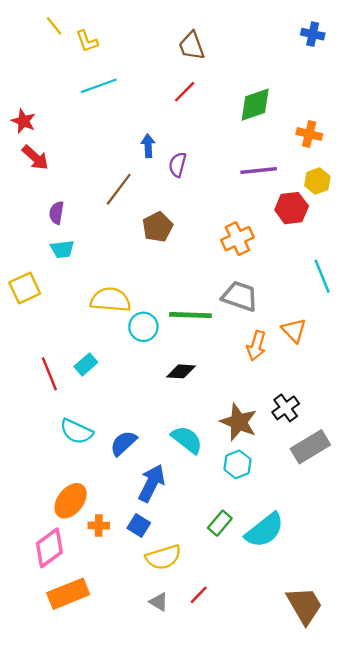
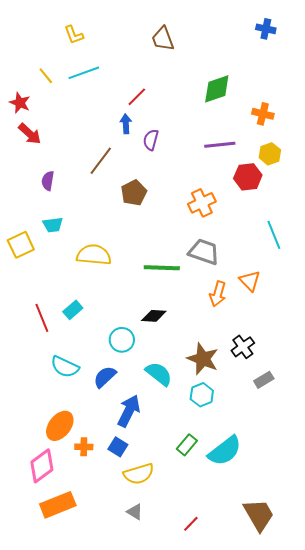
yellow line: (54, 26) -> (46, 76), moved
red line: (185, 92) -> (137, 97), moved
cyan trapezoid: (62, 249) -> (53, 225), moved
cyan circle: (143, 327) -> (122, 340), moved
gray rectangle: (310, 447) -> (264, 380), size x0.6
red line: (199, 595) -> (191, 524), moved

